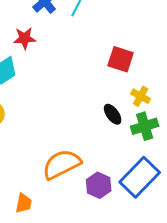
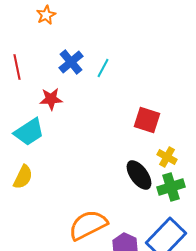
black ellipse: (113, 114) -> (139, 175), size x1.4

